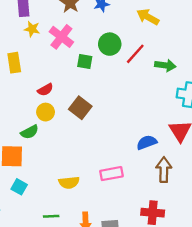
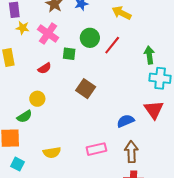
green arrow: (165, 65) -> (149, 55), moved, turned -102
red semicircle: (45, 90) -> (44, 68), moved
brown square: (80, 108) -> (86, 89), moved
brown arrow: (164, 170) -> (131, 152), moved
yellow semicircle: (69, 183) -> (52, 153), moved

